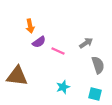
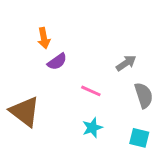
pink line: (58, 51) -> (91, 91), moved
brown triangle: (17, 76) -> (25, 112), turned 30

